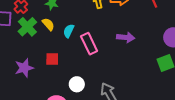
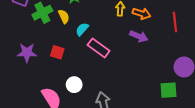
purple arrow: (126, 37) -> (139, 36), moved
pink rectangle: (89, 44) -> (99, 48), turned -45

